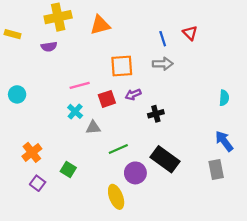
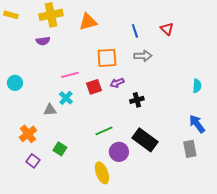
yellow rectangle: (13, 34) -> (11, 15), moved
blue line: (163, 39) -> (135, 31), moved
gray triangle: (93, 127) -> (50, 110), moved

